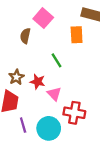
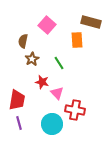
brown semicircle: (25, 36) -> (23, 41), moved
brown star: (16, 77) -> (32, 59), moved
purple line: (23, 125) -> (19, 123), moved

